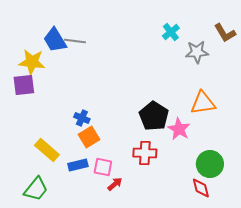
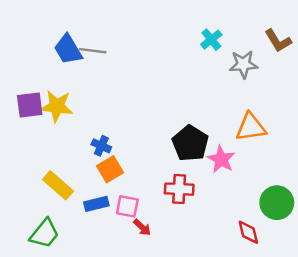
yellow star: (32, 62) -> (57, 106), moved
green circle: (210, 164) -> (277, 203), moved
red arrow: (115, 184) -> (142, 227), turned 84

